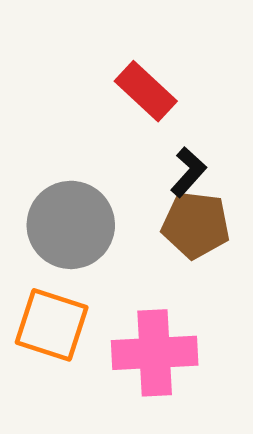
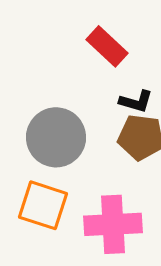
black L-shape: (188, 172) -> (136, 101), turned 64

